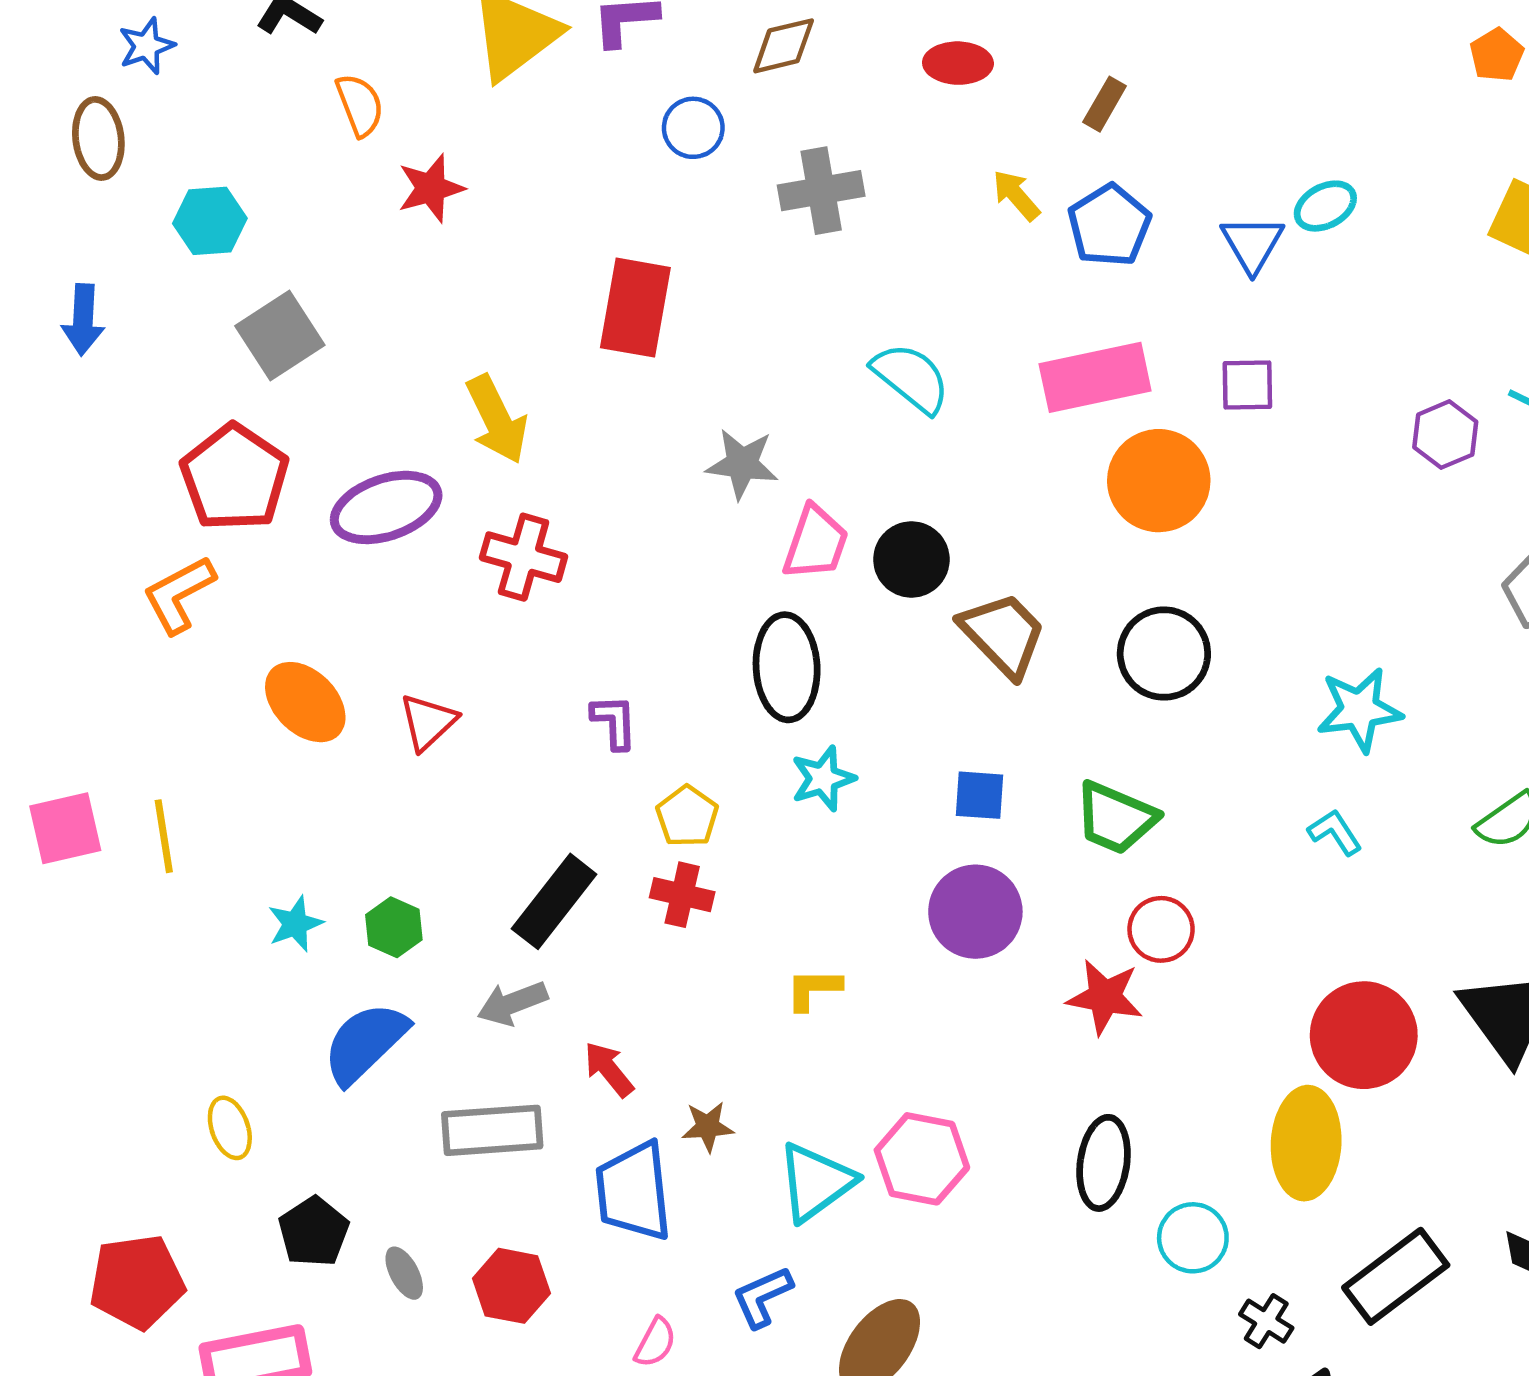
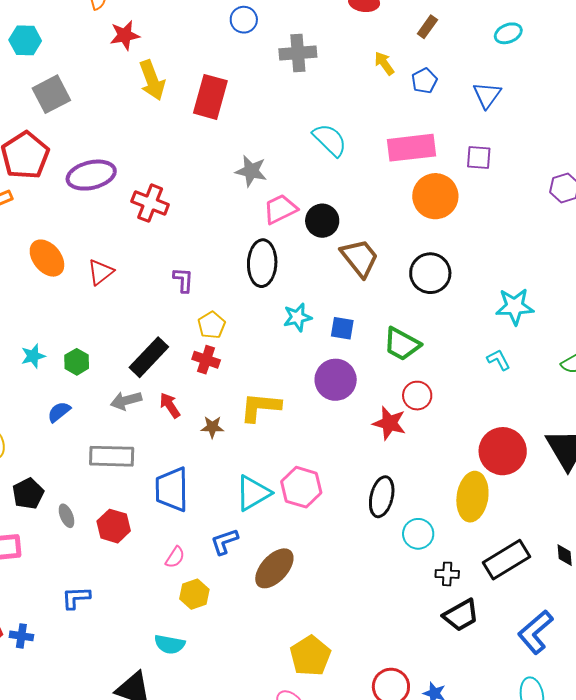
cyan ellipse: (1325, 206) -> (508, 33), moved
blue pentagon: (1109, 225) -> (424, 81), size x0.7
yellow arrow: (497, 419) -> (152, 80), moved
pink trapezoid: (816, 543) -> (280, 209), turned -141
cyan star: (823, 778) -> (297, 317), moved
yellow L-shape: (813, 989) -> (260, 407), size x1.6
blue semicircle: (365, 1043) -> (59, 412), size x0.6
red arrow: (609, 1069) -> (170, 405), moved
brown star: (708, 1127) -> (212, 427), moved
black cross: (1266, 1321) -> (447, 574), turned -35

